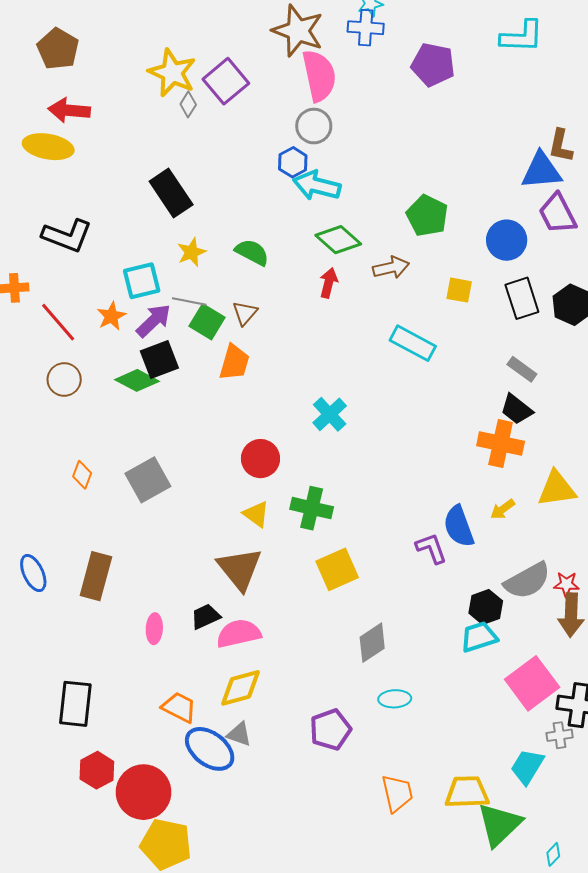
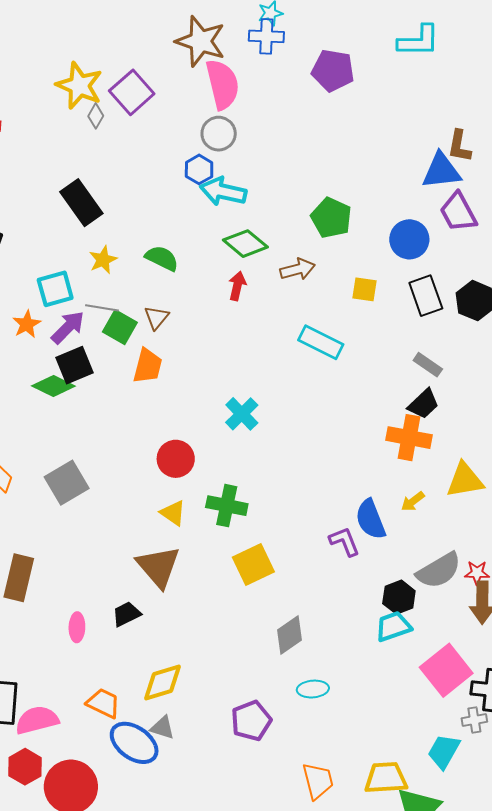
black trapezoid: (516, 409) -> (424, 404), turned -80
pink semicircle: (239, 633) -> (37, 720), moved

